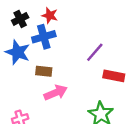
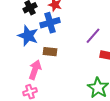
pink arrow: (56, 93) -> (35, 70), moved, turned -48

